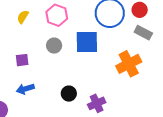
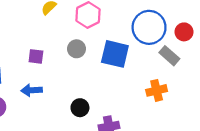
gray rectangle: (143, 33) -> (169, 56), moved
orange cross: (129, 64) -> (157, 90), size x0.7

